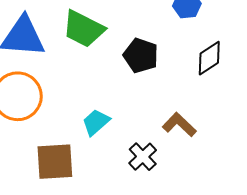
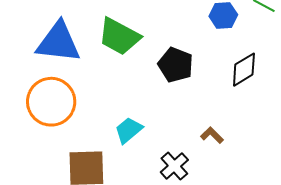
brown L-shape: (179, 125) -> (212, 135), size x0.7

